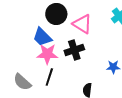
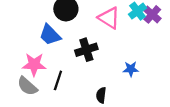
pink triangle: (82, 24) -> (109, 18), moved
pink star: (47, 54) -> (34, 64), moved

